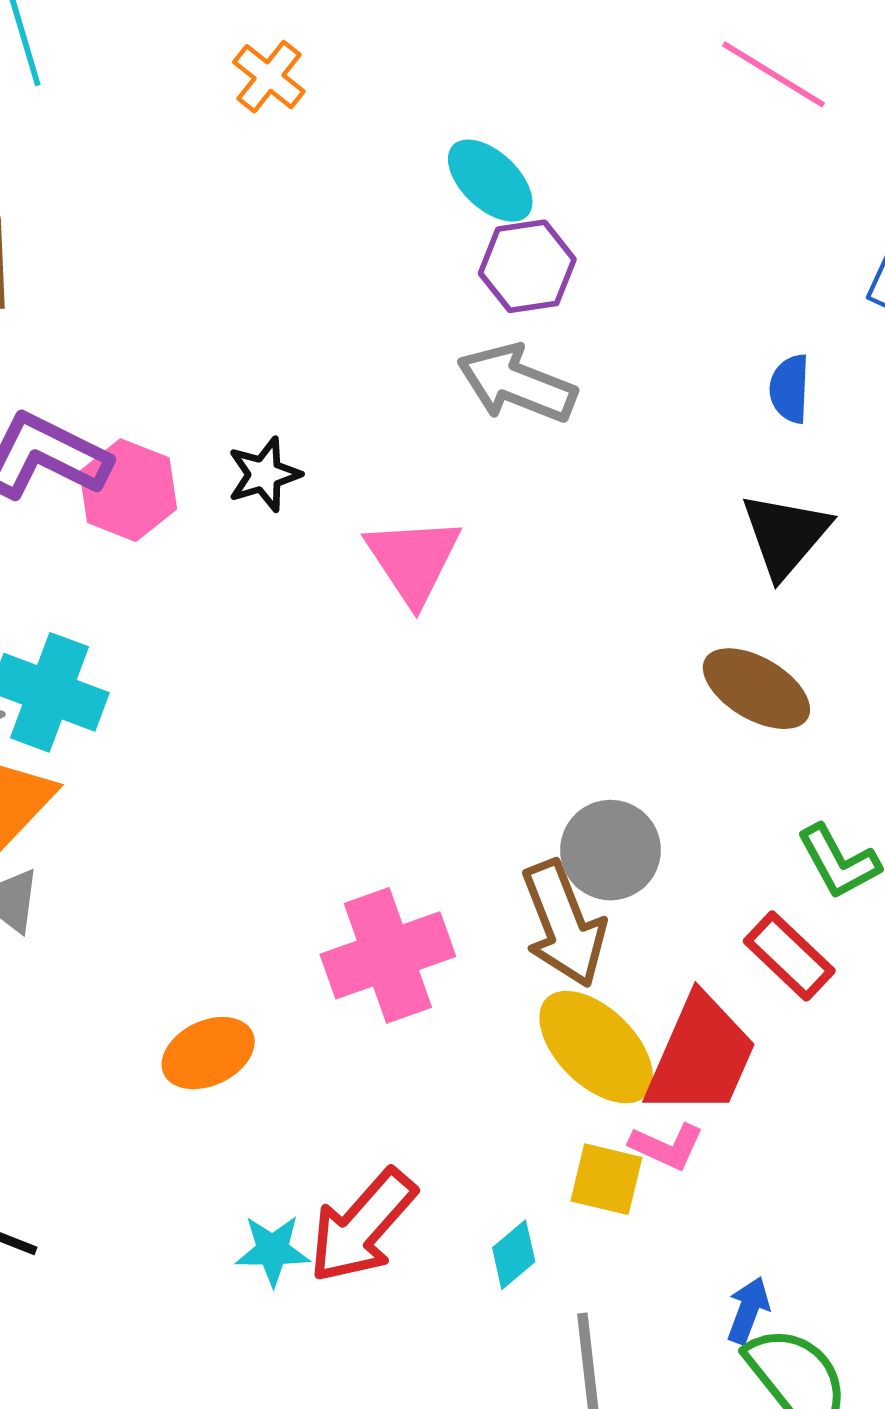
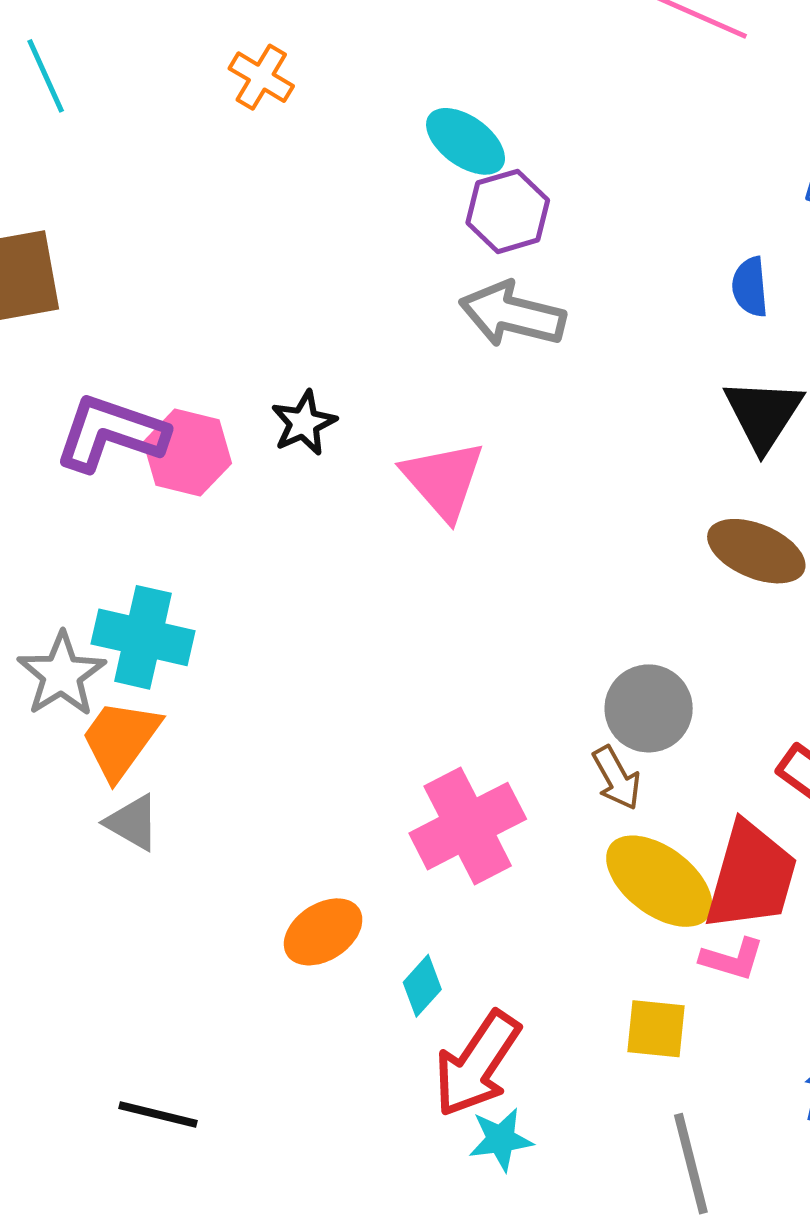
brown arrow: (564, 924) -> (617, 778), size x0.6
yellow square: (606, 1179) -> (656, 1029), moved
cyan star: (273, 1250) -> (501, 1139), moved
cyan diamond: (514, 1255) -> (422, 986), moved

